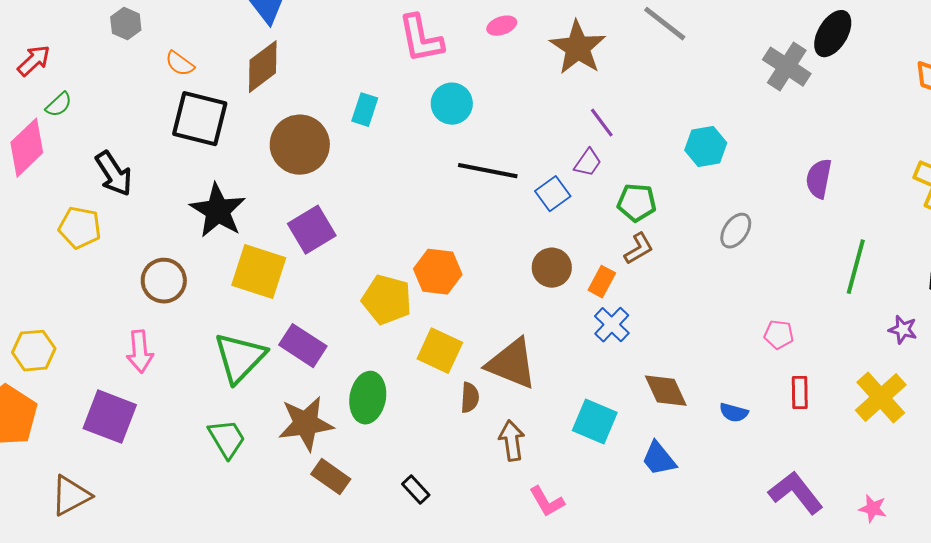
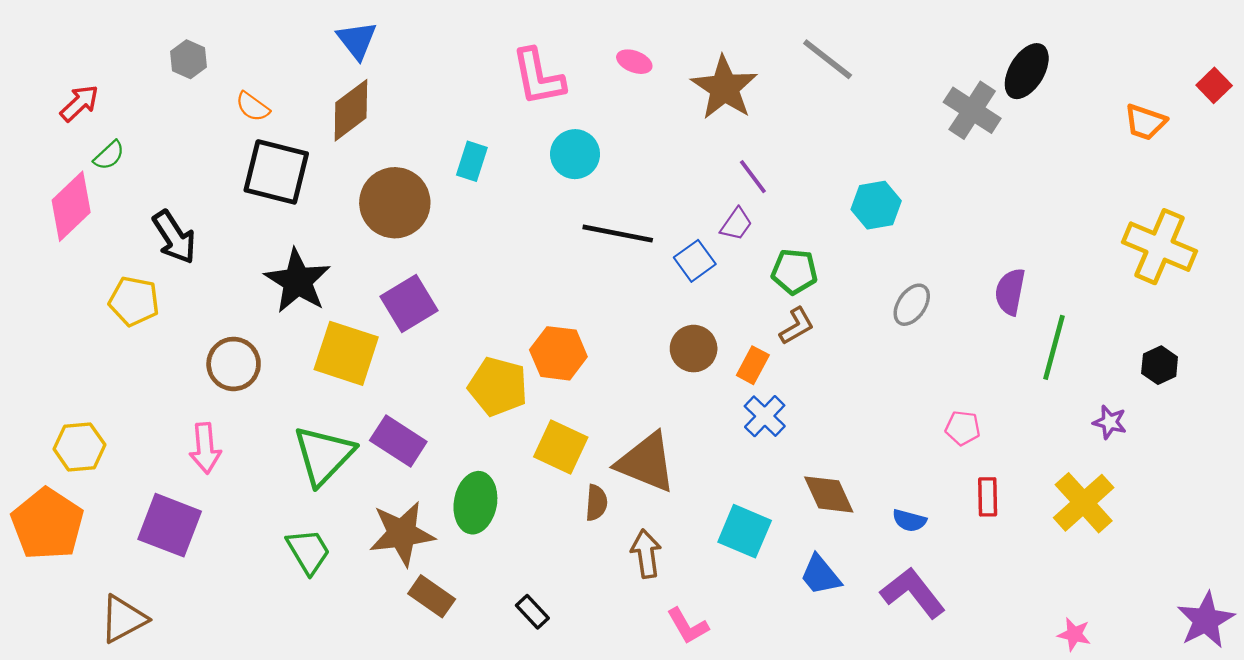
pink ellipse: (502, 26) -> (634, 62), turned 40
purple semicircle: (819, 179) -> (1010, 292), moved
purple L-shape: (796, 493) -> (913, 593), moved

